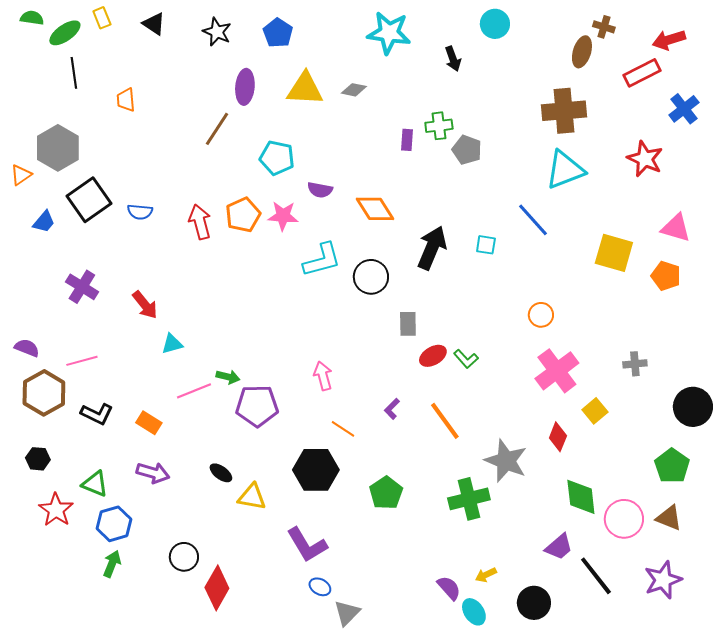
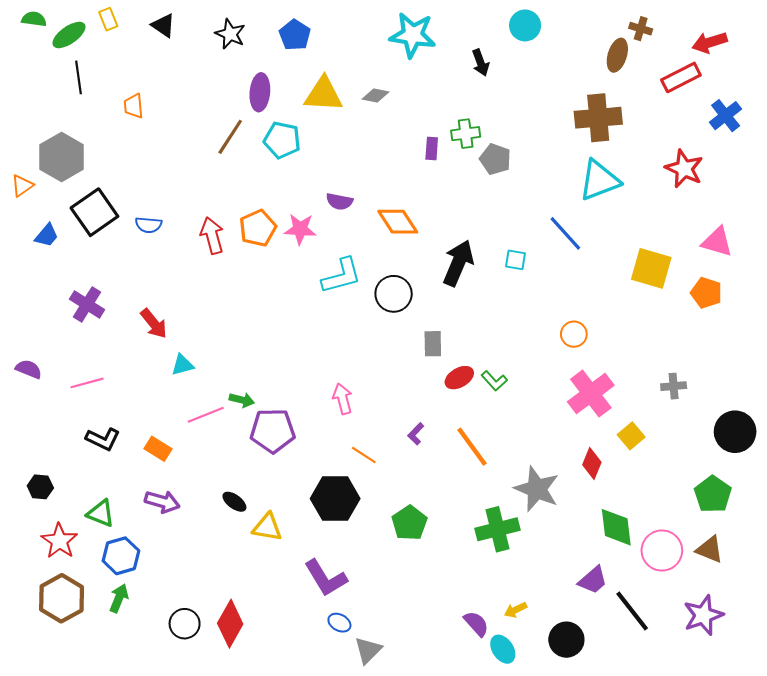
cyan pentagon: (277, 158) -> (282, 140), moved
brown hexagon: (44, 393) -> (62, 598), moved
black circle: (184, 557) -> (185, 624), moved

